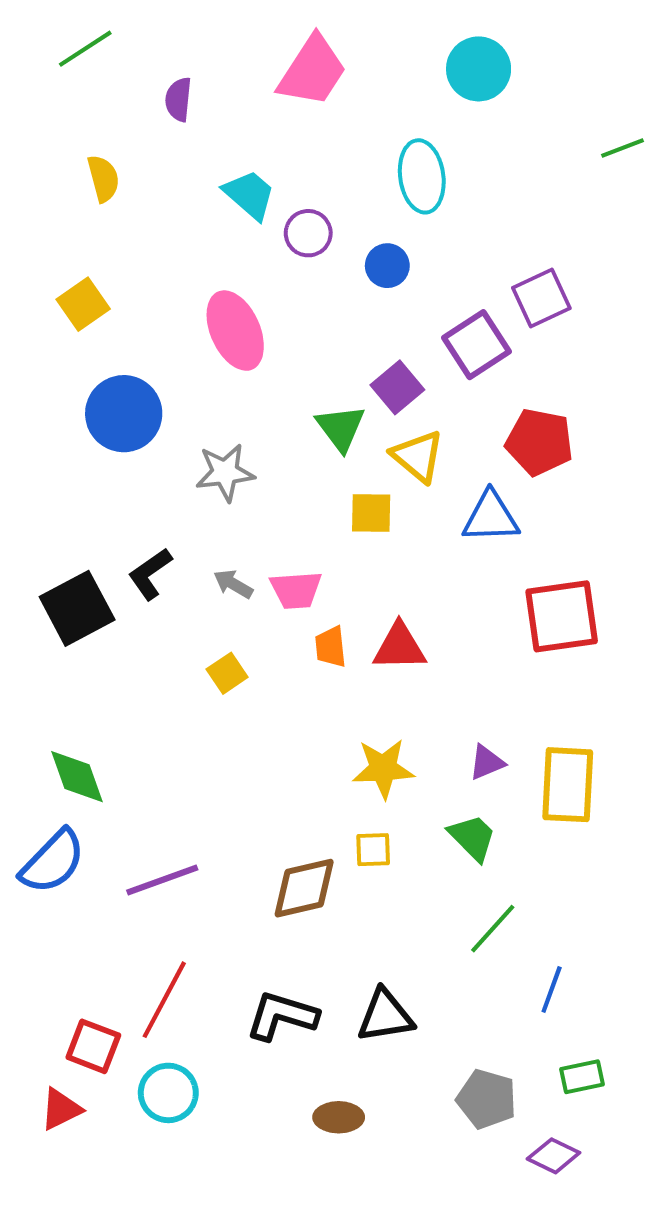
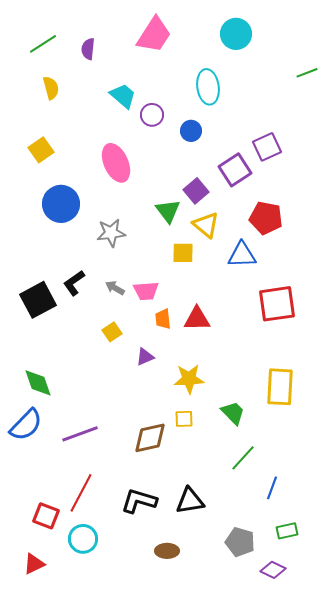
green line: (85, 49) -> (43, 44), moved
purple triangle: (487, 762) -> (145, 357), moved
red triangle: (61, 1109) -> (34, 564), moved

